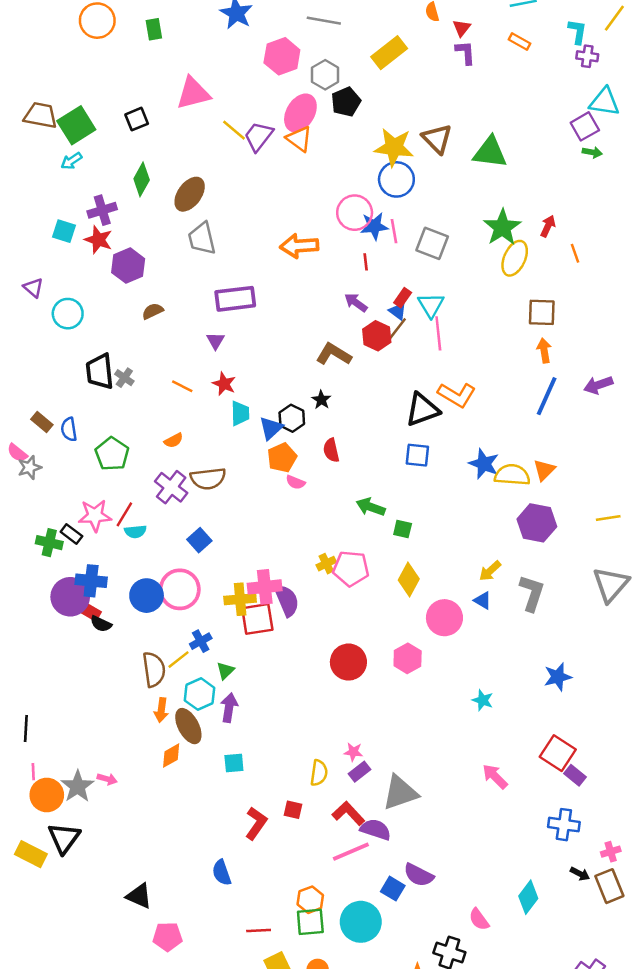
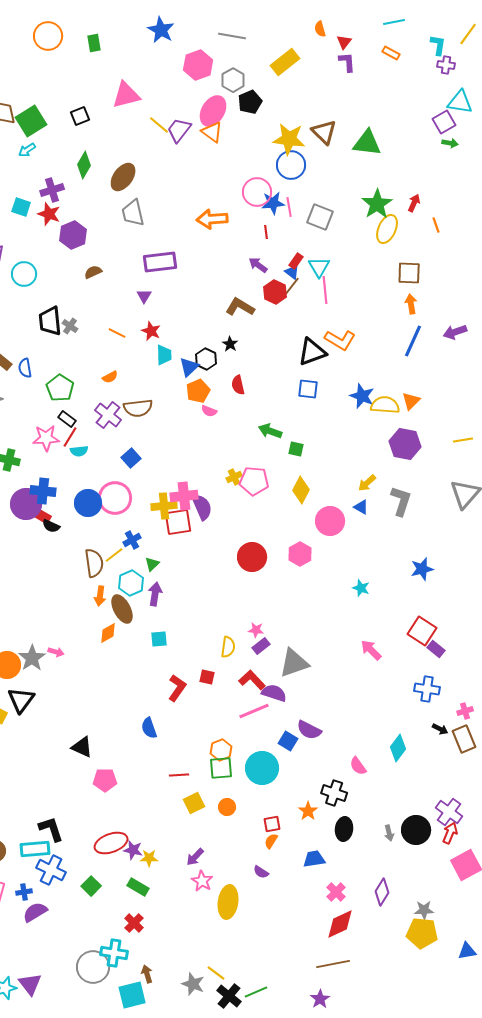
black rectangle: (71, 534) -> (67, 419), moved

